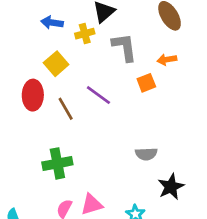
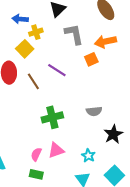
yellow cross: (85, 34) -> (36, 32), moved
orange arrow: (167, 60) -> (105, 42), size x1.5
green cross: (57, 163) -> (52, 117), moved

